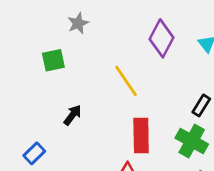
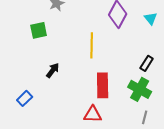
yellow line: (126, 81) -> (92, 45), turned 35

